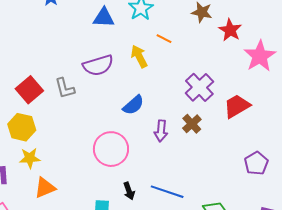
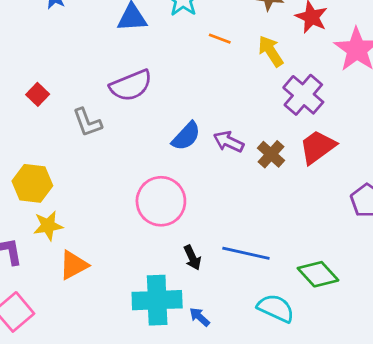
yellow arrow: (139, 56) -> (271, 51), moved
purple cross: (199, 87) -> (303, 95), moved
red square: (29, 90) -> (38, 94), moved, size x0.6
red trapezoid: (237, 106) -> (318, 147), moved
purple arrow: (161, 131) -> (229, 142), moved, turned 115

